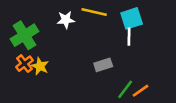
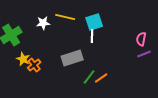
orange cross: (25, 64) -> (34, 65), moved
gray rectangle: (103, 65) -> (72, 58), size x1.5

